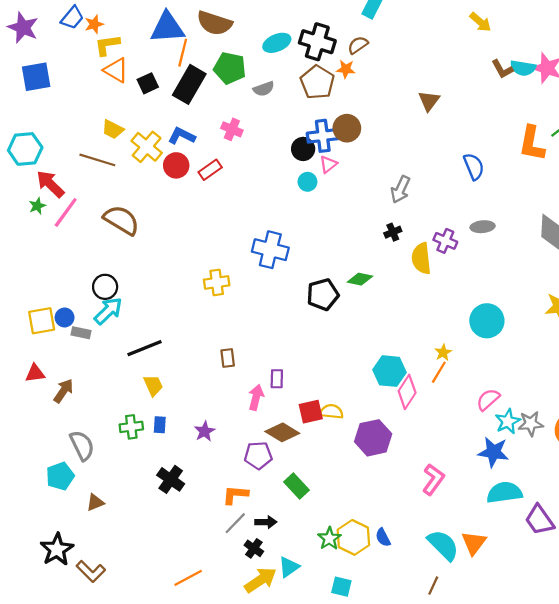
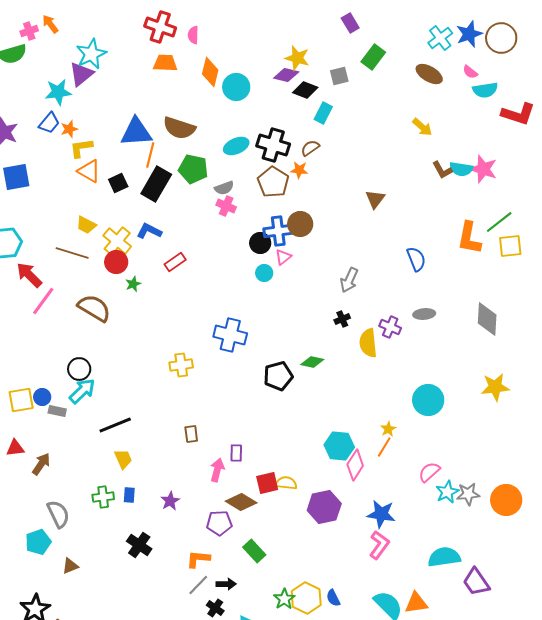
pink cross: (232, 129) -> (226, 206), moved
red circle: (176, 165) -> (116, 262), moved
green star: (37, 206) -> (133, 284), moved
blue star: (493, 452) -> (381, 514), moved
orange triangle: (474, 543) -> (416, 603), turned 45

